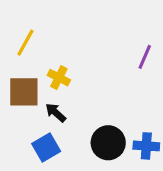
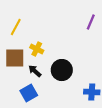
purple line: (145, 57) -> (91, 22), moved
black circle: (108, 143) -> (62, 70), moved

